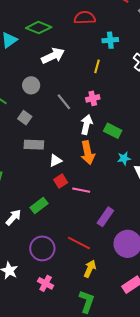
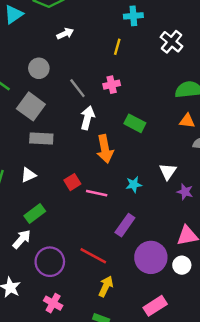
white arrow: (53, 56) -> (65, 34), size x0.6
gray square: (25, 118) -> (31, 106), size x1.6
white arrow: (87, 125) -> (87, 118), moved
cyan star: (124, 158) -> (134, 184), moved
white triangle: (55, 161) -> (28, 175), moved
green rectangle: (39, 205) -> (35, 214), moved
white arrow: (13, 217) -> (22, 239), moved

